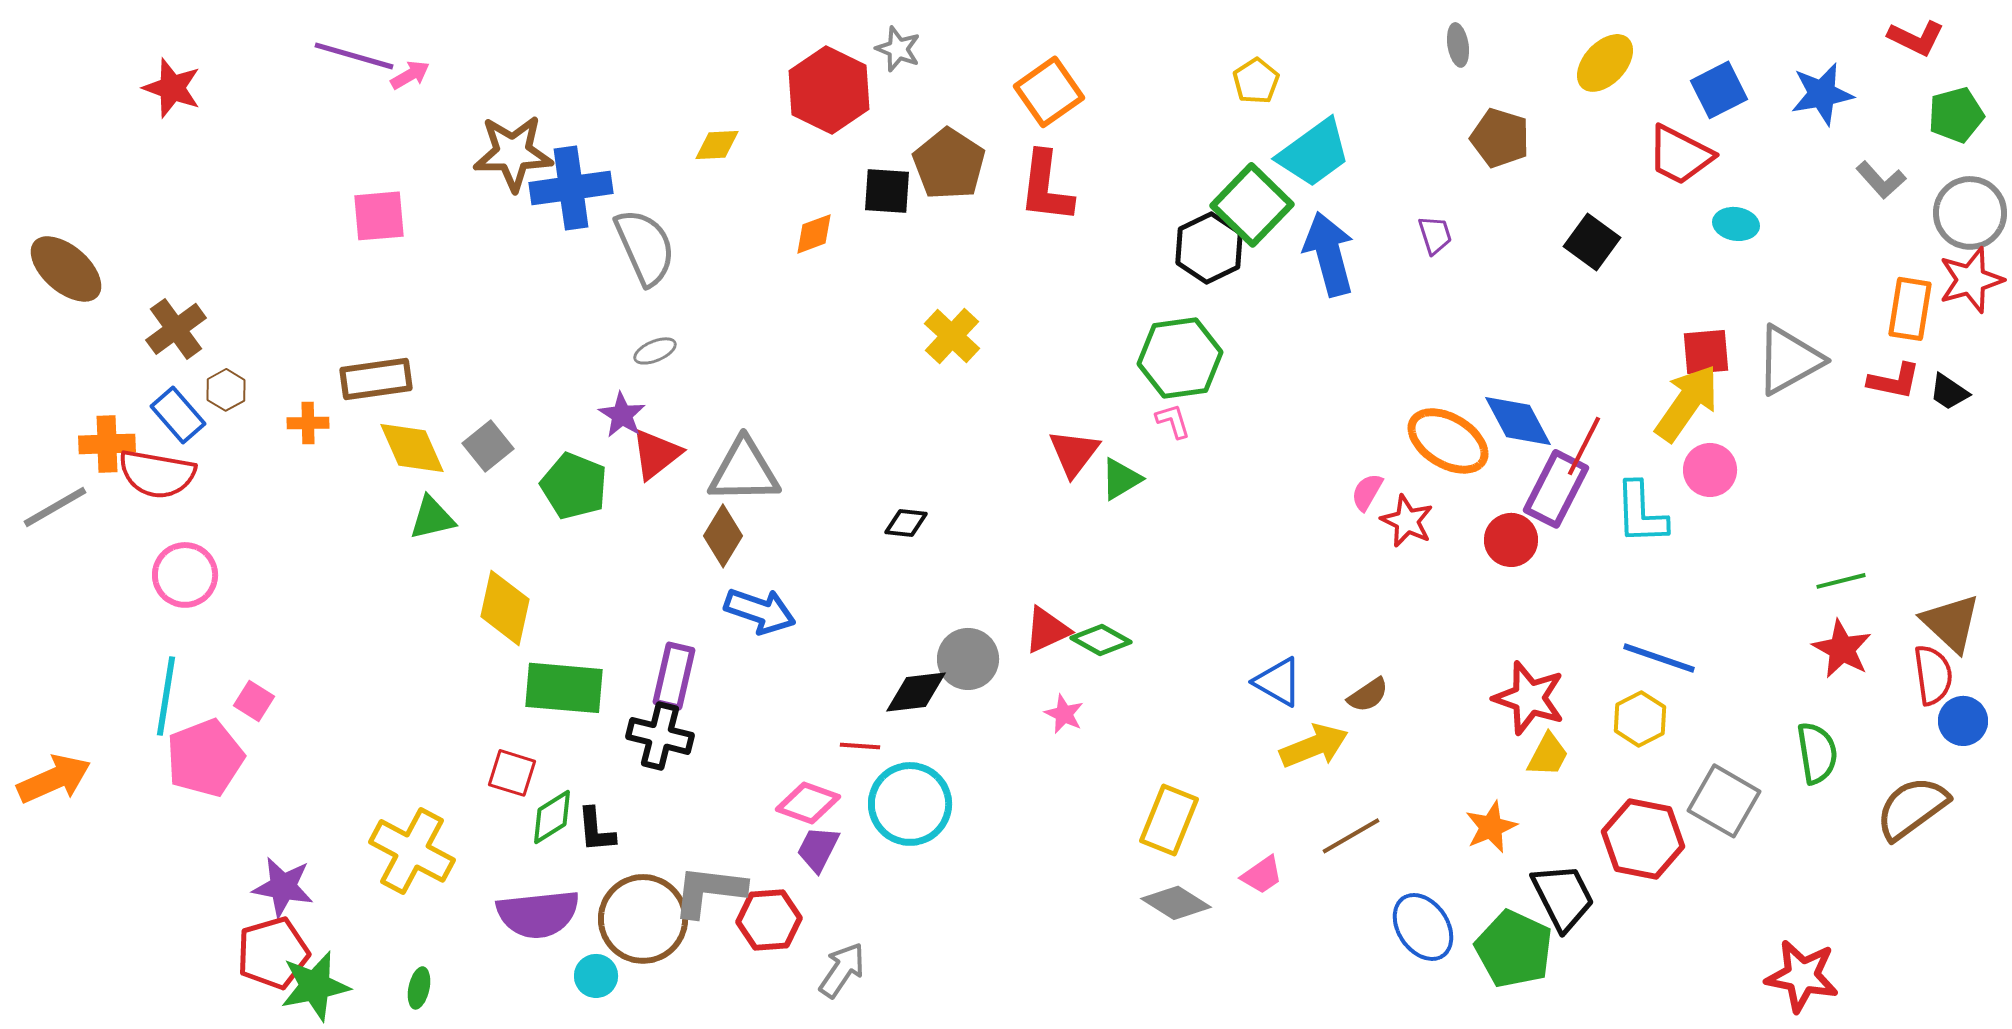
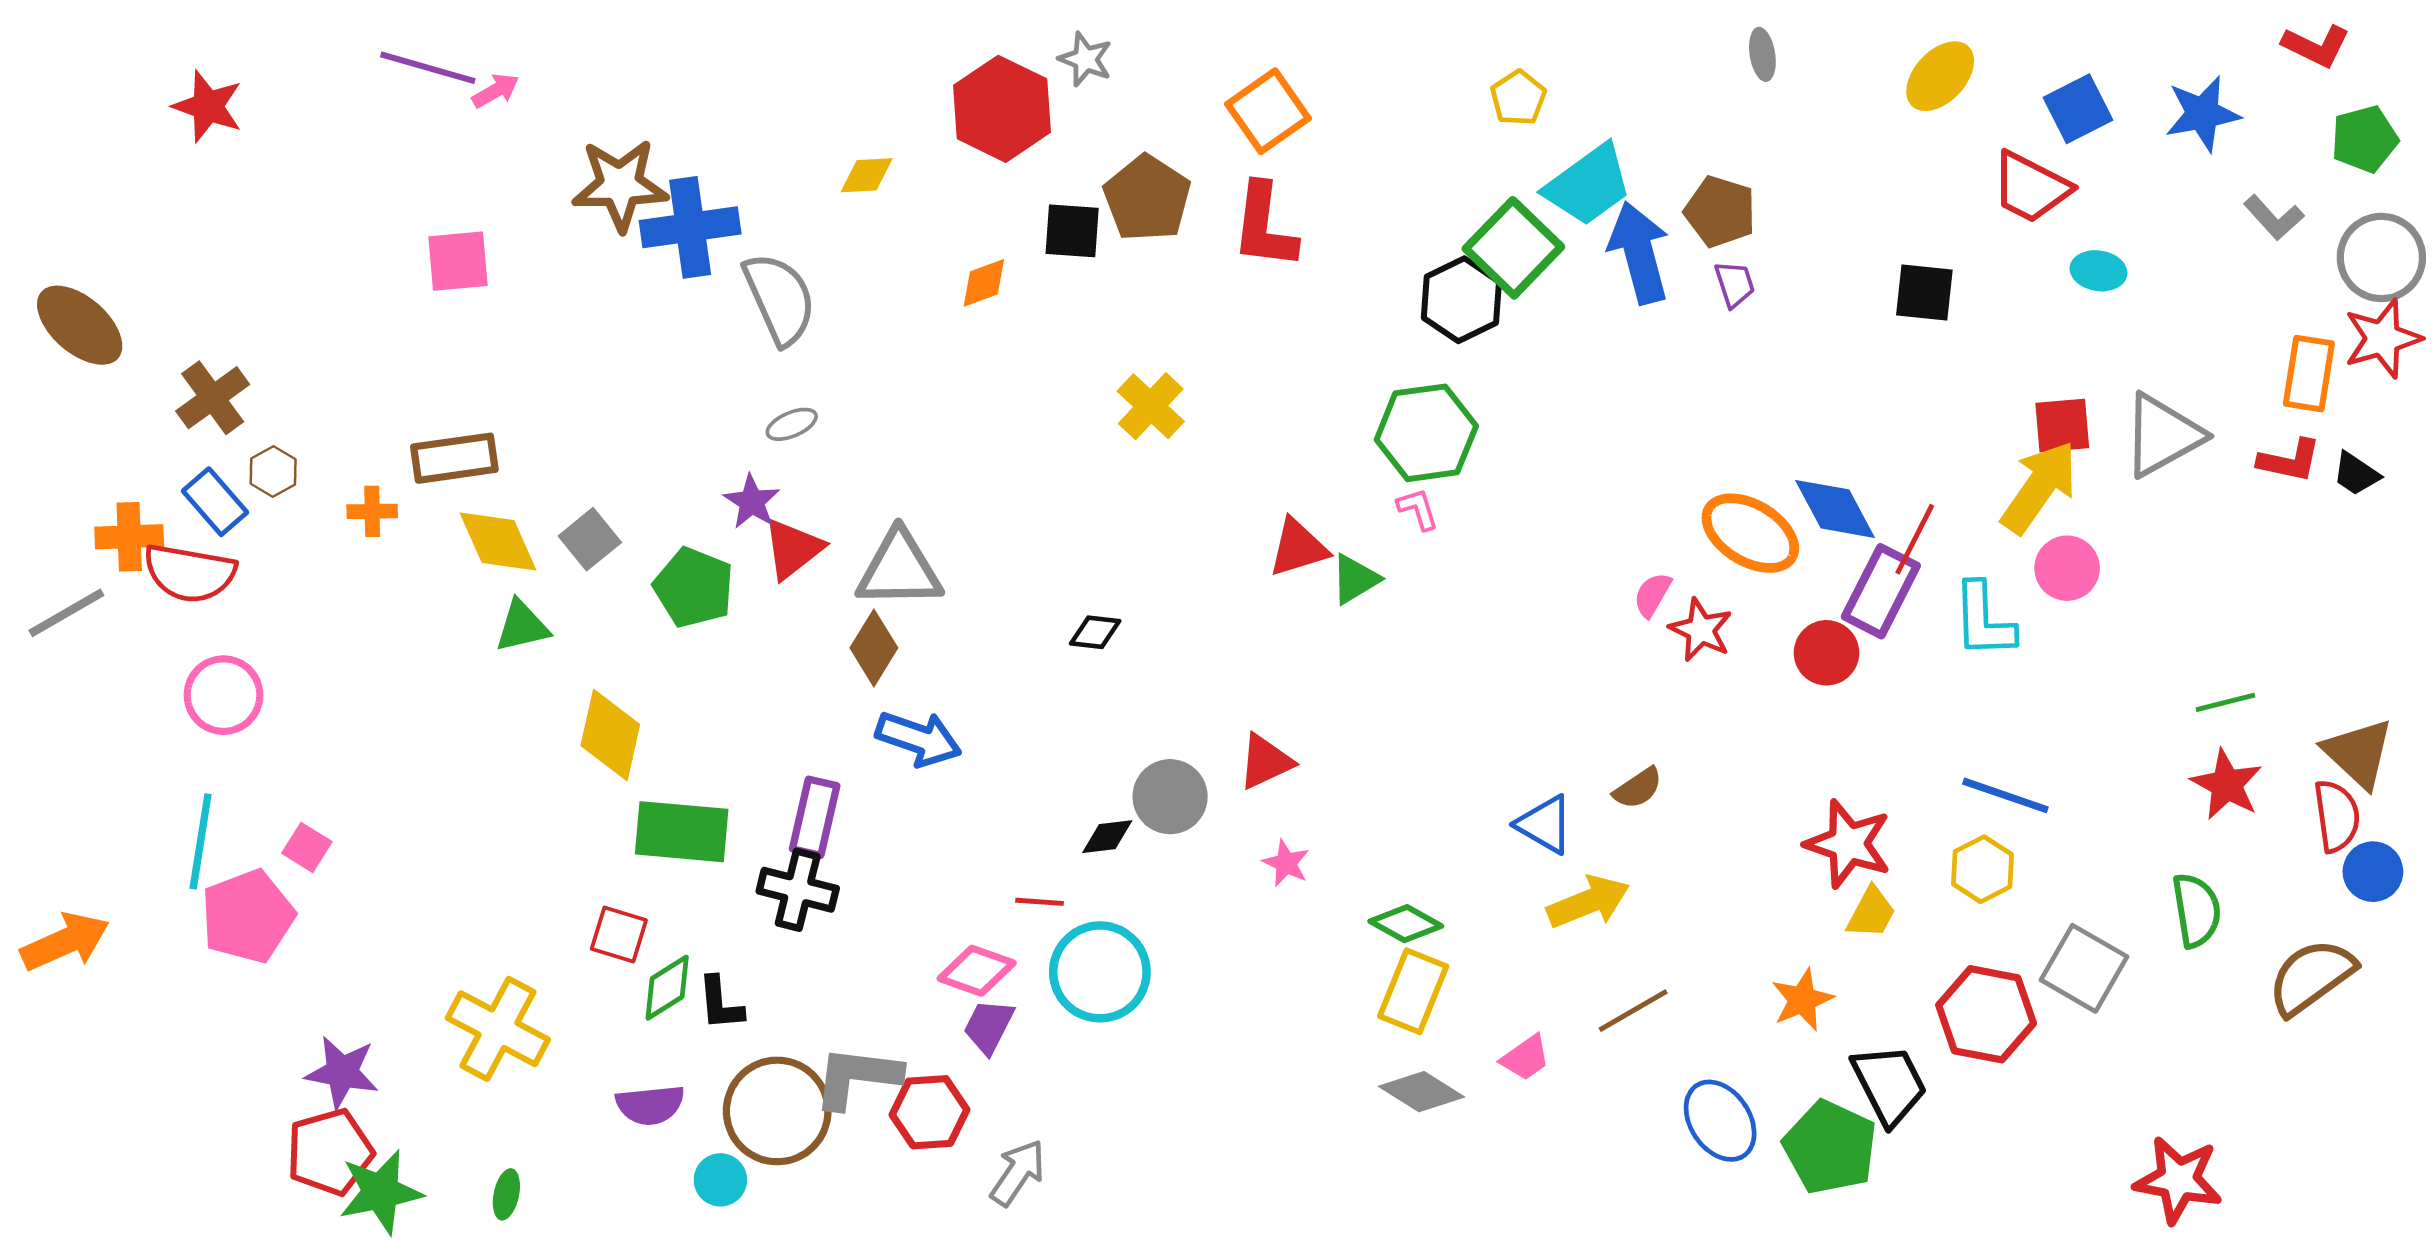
brown pentagon: (1500, 138) -> (1720, 212), moved
black square: (1592, 242) -> (1924, 293), turned -30
blue arrow: (1329, 254) -> (1639, 253), moved
red triangle: (1074, 453) -> (1298, 548), turned 36
green diamond: (1101, 640) -> (1406, 924), moved
black diamond: (916, 692) -> (1107, 837), size x0.7
brown semicircle: (1368, 695) -> (1638, 788), moved
purple semicircle: (538, 914) -> (650, 1105), size x0.7

